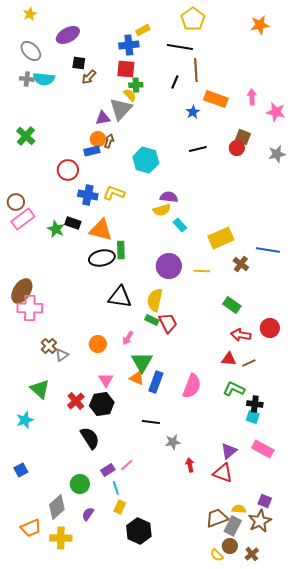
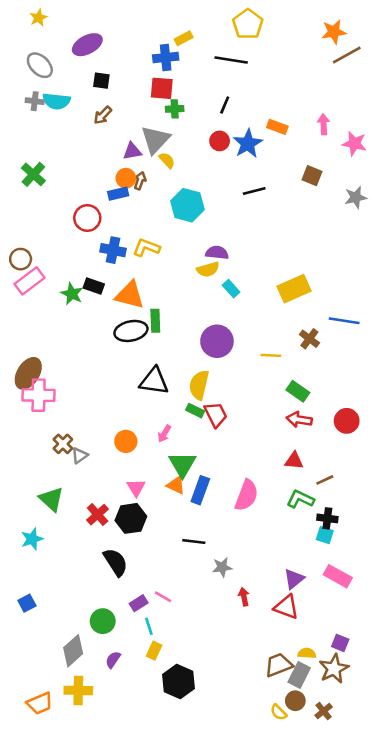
brown line: (196, 70) -> (347, 55), moved, turned 65
brown arrow: (89, 77) -> (103, 115), moved
yellow semicircle: (130, 95) -> (167, 160), moved
orange rectangle: (216, 99) -> (277, 127), size x0.7
blue star: (193, 112) -> (248, 144), size x1.6
red circle: (237, 148) -> (220, 141), moved
yellow rectangle: (221, 238) -> (294, 289), moved
yellow line: (202, 271) -> (271, 355), moved
red arrow: (241, 335) -> (299, 420), moved
brown line: (249, 363) -> (325, 480), moved
pink line: (127, 465) -> (163, 597), turned 72
orange trapezoid: (31, 528) -> (40, 703), moved

